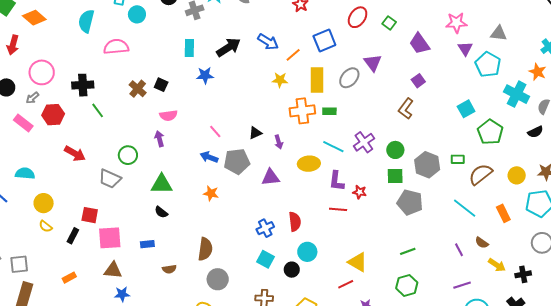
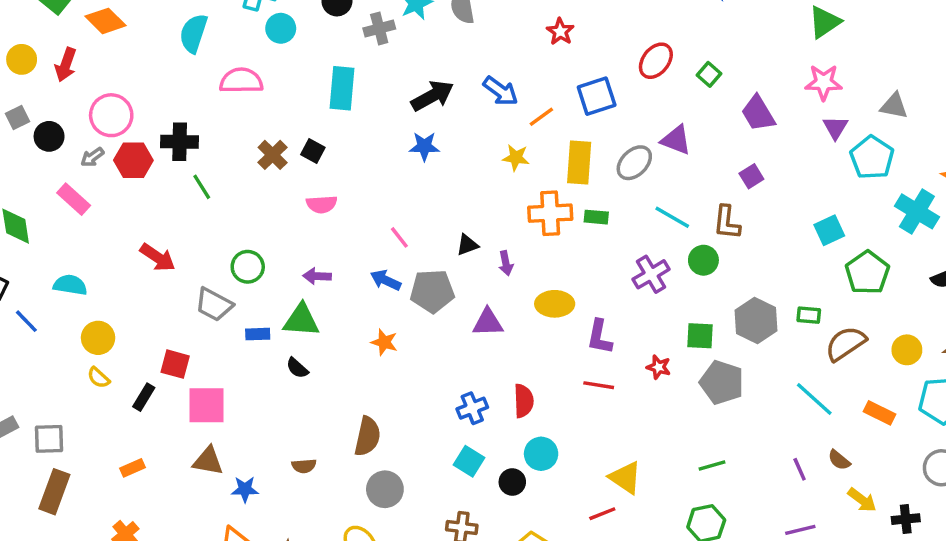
cyan rectangle: (189, 48) -> (342, 88), moved, size x1.4
purple triangle: (373, 63) -> (676, 140), turned -36
blue star: (205, 75) -> (424, 146), moved
brown L-shape: (406, 109) -> (727, 222), turned -35
red hexagon: (53, 115) -> (133, 160), moved
purple arrow: (159, 139) -> (317, 276), moved, turned -77
cyan line: (333, 147) -> (672, 217), moved
green circle: (395, 150) -> (703, 260), moved
red star: (360, 192) -> (659, 367), moved
orange rectangle: (503, 213) -> (879, 413), turned -42
blue rectangle: (147, 244) -> (258, 334), moved
blue star: (122, 294) -> (245, 489), moved

